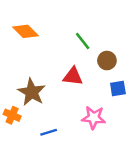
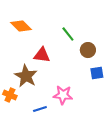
red triangle: (73, 76) -> (42, 55), moved
pink star: (94, 118) -> (63, 95), moved

